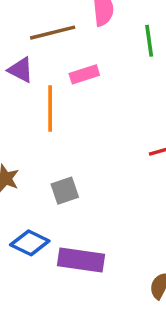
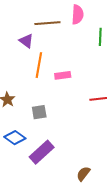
pink rectangle: (84, 74) -> (63, 75), moved
purple rectangle: (81, 260) -> (42, 152), turned -60

